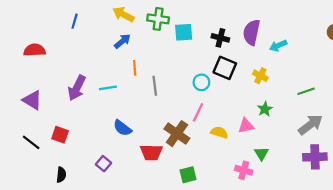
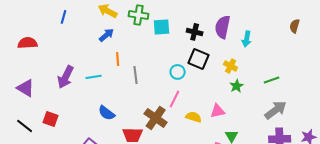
cyan arrow: (278, 46) -> (247, 39), turned -56
green star: (265, 109) -> (237, 86), moved

